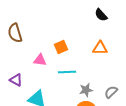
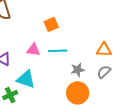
orange triangle: (100, 48) -> (104, 50), moved
pink triangle: (40, 60) -> (33, 50), moved

